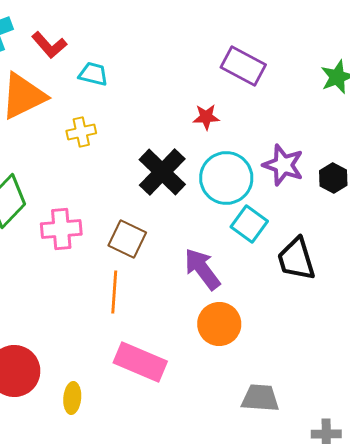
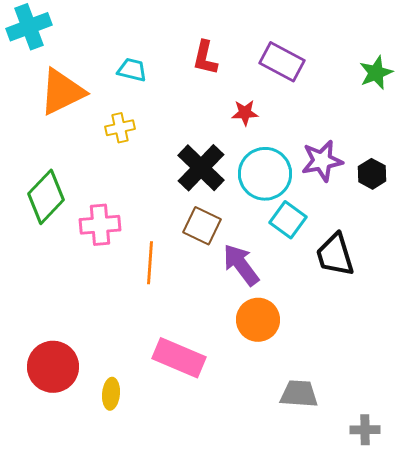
red L-shape: (49, 45) -> (205, 58), moved, turned 54
purple star: (283, 165) -> (322, 161), turned -30
brown square: (127, 239) -> (202, 226), moved
orange line: (114, 292) -> (150, 263), moved

